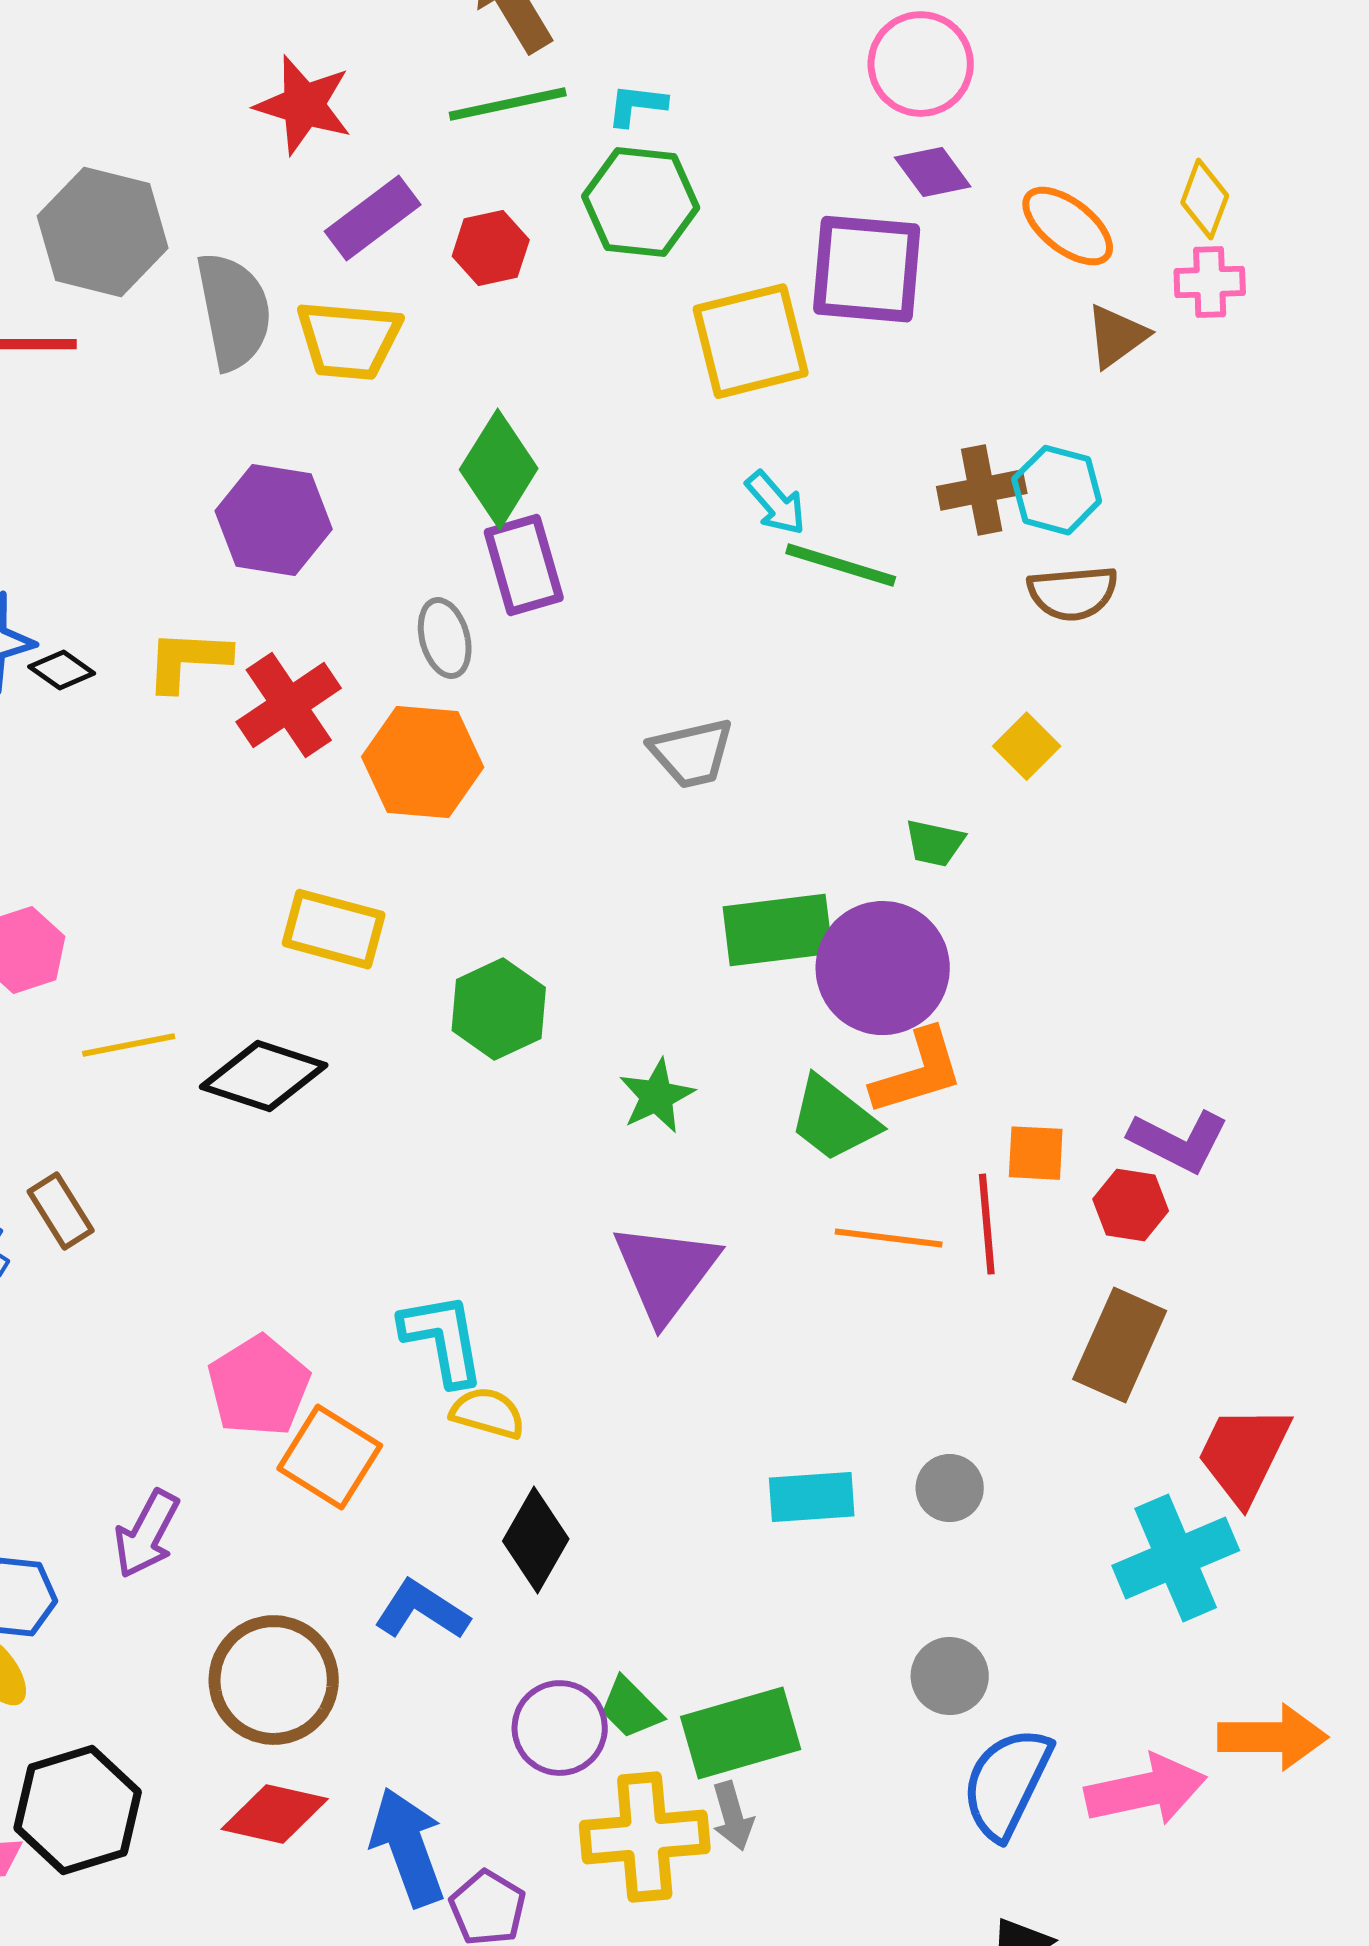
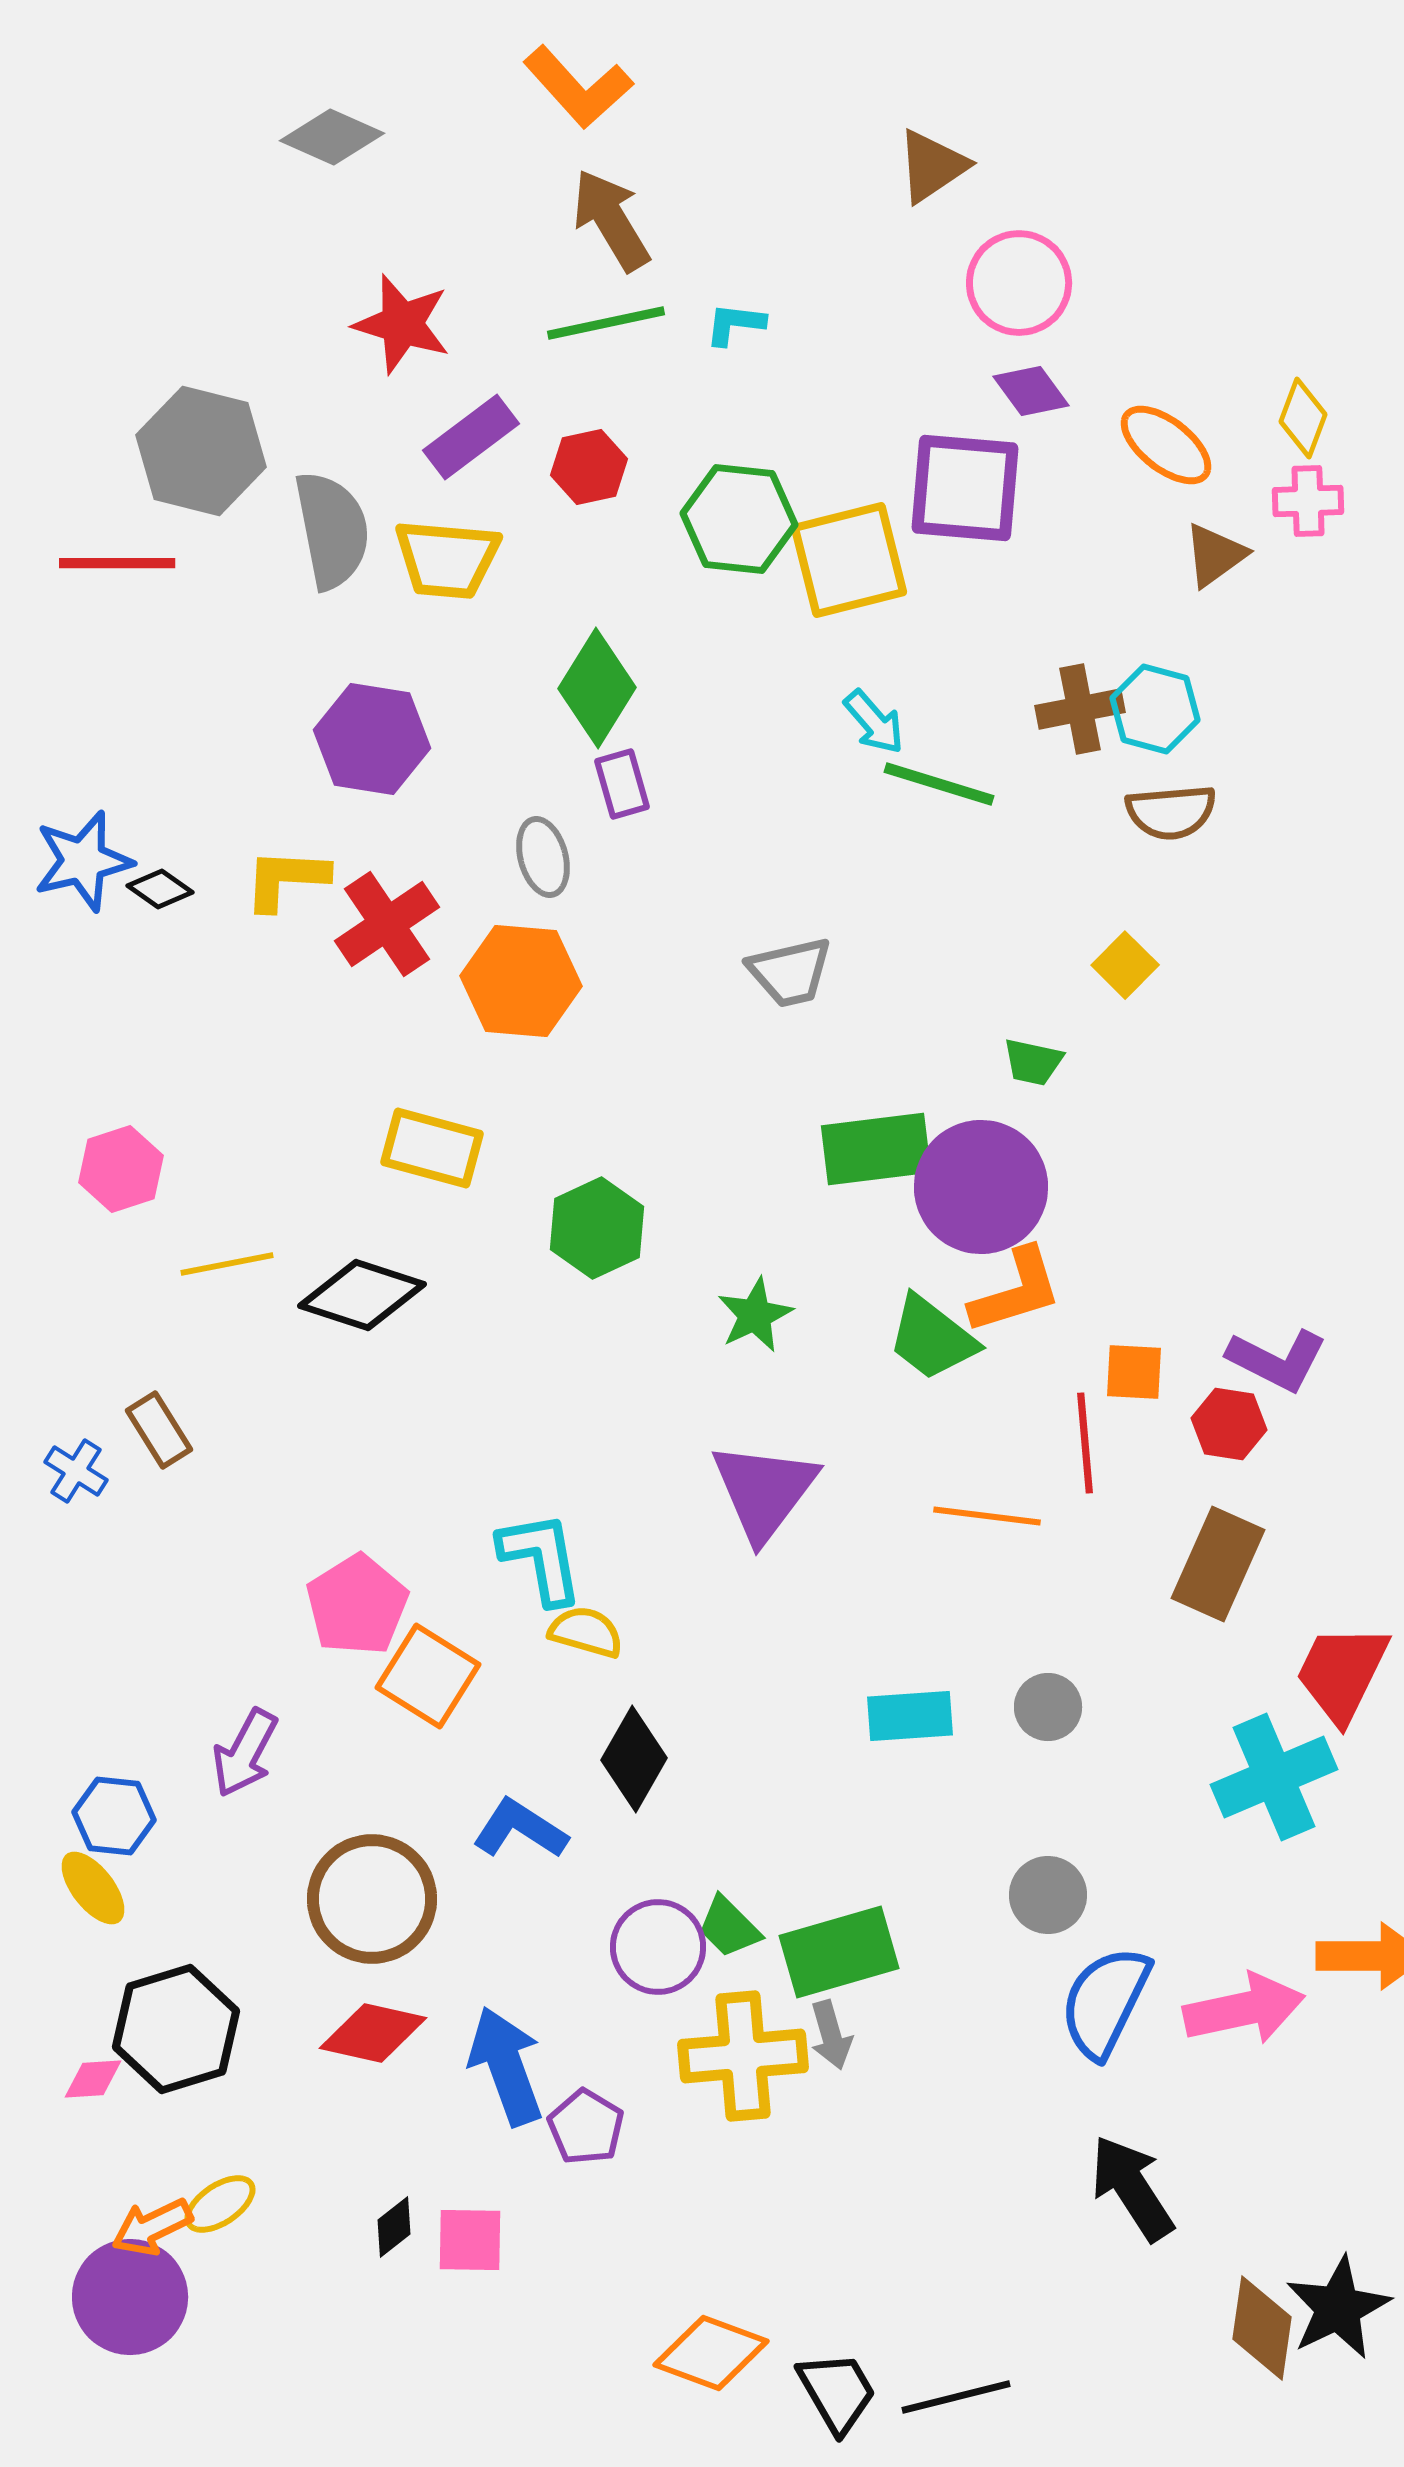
green hexagon: (641, 202) -> (739, 519), moved
purple rectangle: (524, 565) -> (622, 784), size x0.7
orange line: (889, 1238) -> (987, 1516), moved

